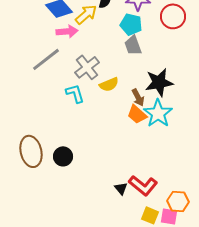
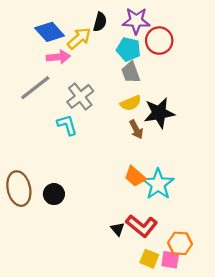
red circle: (173, 16) -> (159, 41), moved
yellow semicircle: (109, 84) -> (131, 103), moved
cyan star: (158, 113) -> (158, 184), moved
orange trapezoid: (137, 114) -> (135, 176), moved

